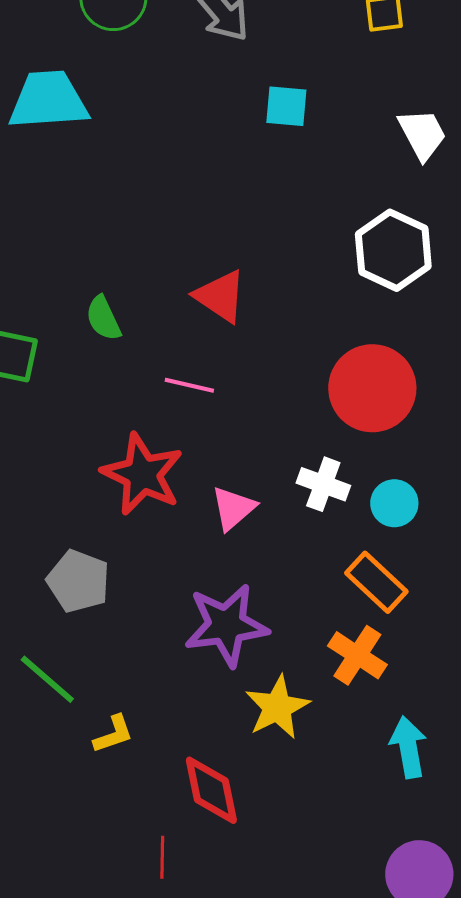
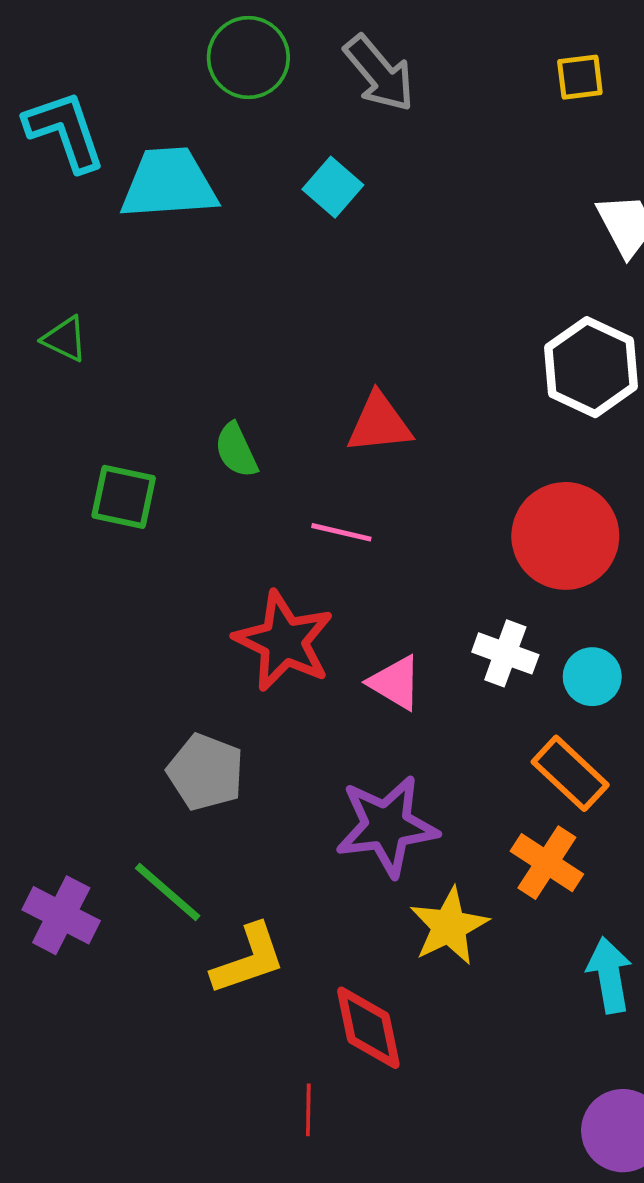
cyan square: (286, 106) -> (333, 187), moved, turned 36
red triangle: (220, 296) -> (379, 423), turned -40
pink triangle: (233, 508) -> (395, 683), turned -48
yellow L-shape: (113, 734) -> (248, 959), size x1.5

